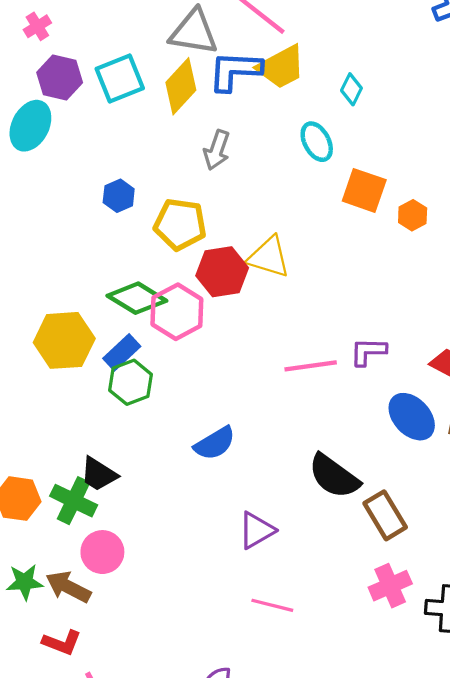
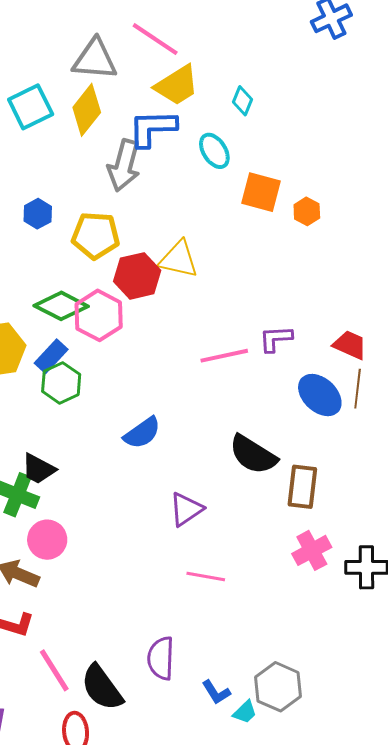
blue L-shape: (235, 71) -> (152, 128), moved
gray arrow: (217, 150) -> (124, 165), size x1.4
brown rectangle: (385, 515) -> (302, 487), turned 42

